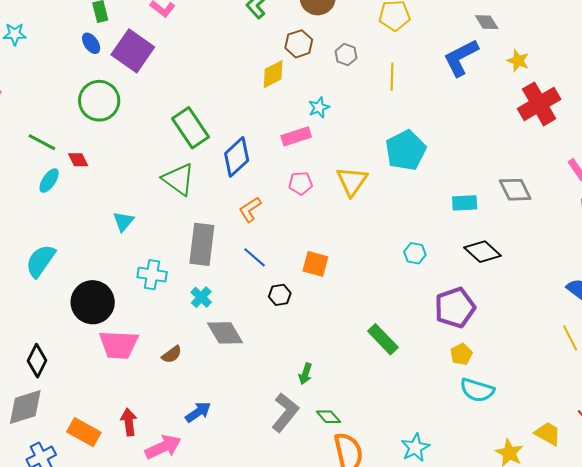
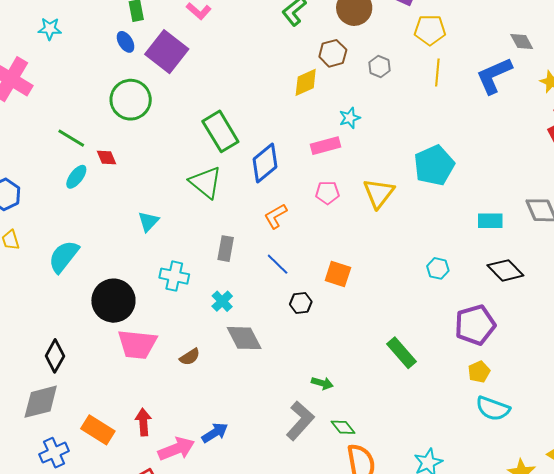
yellow line: (392, 77) -> (437, 72), moved
gray rectangle: (202, 244) -> (226, 249), size x0.6
green arrow: (305, 374) -> (322, 383), turned -95
blue arrow: (198, 412) -> (215, 433), moved

